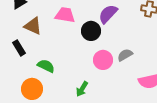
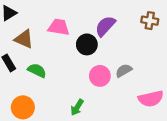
green semicircle: (46, 66) -> (37, 70), moved

